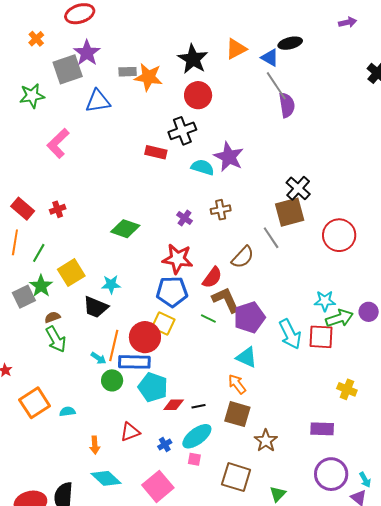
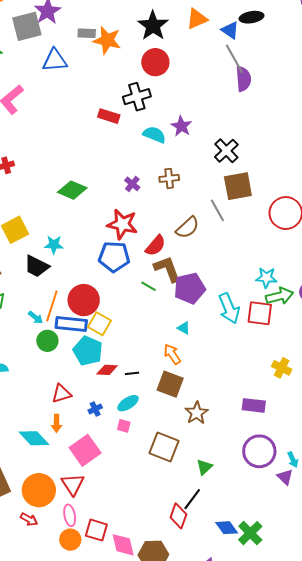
purple star: (229, 157) -> (181, 126), size x0.7
black cross: (298, 188) -> (226, 151), moved
yellow square: (163, 324) -> (100, 324), moved
cyan triangle: (247, 357) -> (184, 328), size x0.6
cyan ellipse: (197, 436) -> (128, 403), size x0.7
orange arrow: (95, 445) -> (56, 423), moved

